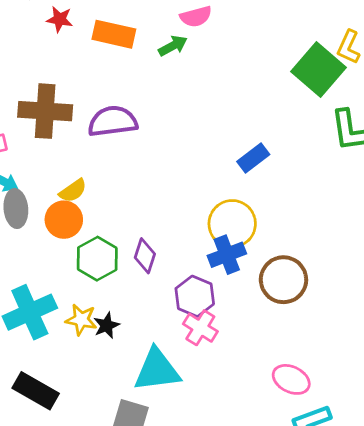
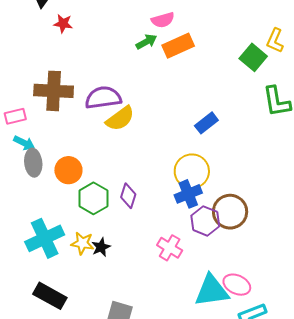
orange rectangle: (114, 34) -> (178, 46), moved, turned -36
green square: (318, 70) -> (253, 57), size x0.7
yellow semicircle: (73, 191) -> (120, 119), moved, size x1.4
purple hexagon: (195, 296) -> (205, 221), moved
cyan triangle: (157, 370) -> (212, 291), moved

